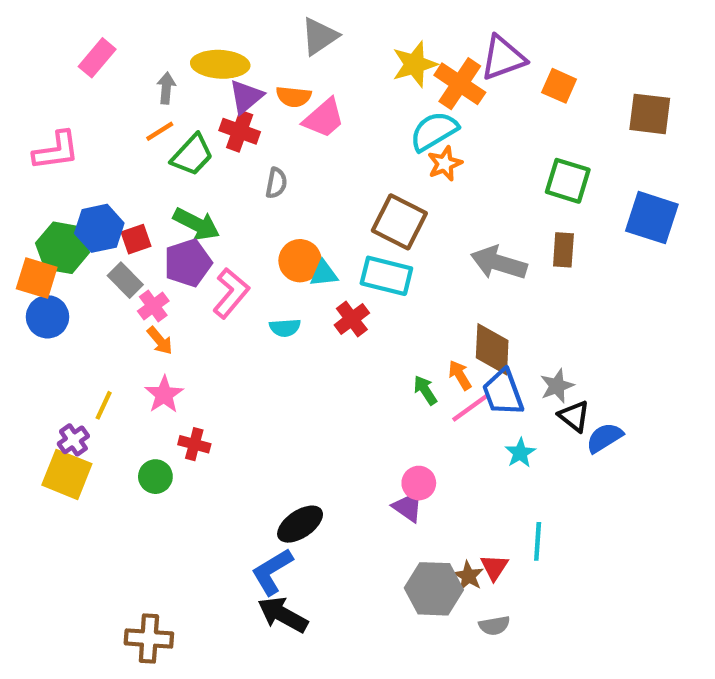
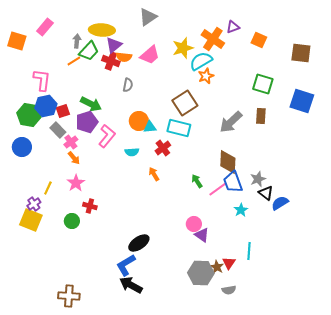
purple triangle: (503, 58) -> (233, 27), size x0.6
yellow star: (414, 64) -> (183, 48), moved
orange semicircle: (294, 97) -> (124, 57), moved
pink L-shape: (56, 151) -> (42, 80), moved, turned -75
green trapezoid: (192, 155) -> (89, 51), moved
brown square: (399, 222) -> (185, 103), turned 30
gray arrow: (499, 263) -> (231, 122), turned -60
orange square: (37, 278) -> (17, 41), moved
orange arrow: (460, 375) -> (154, 174), moved
purple triangle: (408, 507) -> (202, 235), moved

